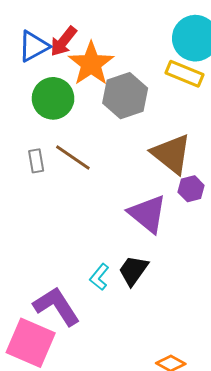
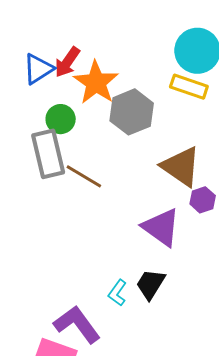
green circle: (53, 98) -> (61, 119), size x0.7
gray rectangle: (36, 161) -> (48, 154), moved, size x2.0

